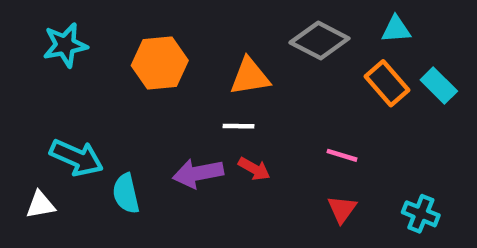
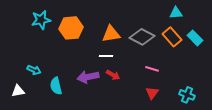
gray diamond: (320, 41) -> (142, 37), moved
cyan star: (65, 45) -> (41, 20), moved
cyan arrow: (76, 158) -> (34, 70), size x0.6

